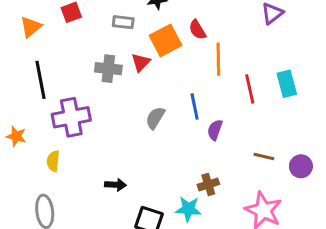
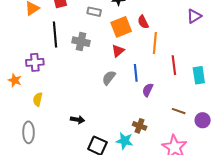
red triangle: (141, 62) -> (118, 51), moved
black line: (41, 80) -> (55, 34), moved
cyan rectangle: (287, 84) -> (199, 75), moved
purple cross: (71, 117) -> (35, 62), moved, size x0.7
brown cross: (208, 184) -> (140, 126), turned 32

